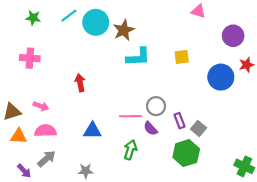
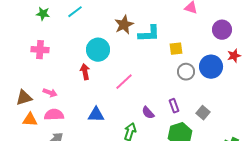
cyan circle: (96, 22) -> (98, 50), moved
cyan L-shape: (138, 57) -> (149, 34), moved
gray circle: (156, 106) -> (186, 72), moved
pink line: (130, 116) -> (124, 82), moved, turned -42
gray square: (198, 128) -> (203, 113), moved

